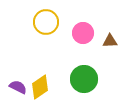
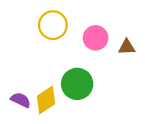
green circle: (84, 79) -> (77, 84), moved

